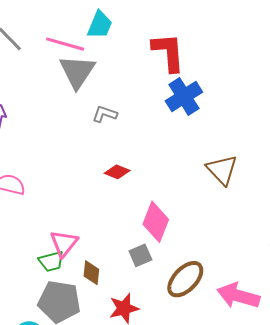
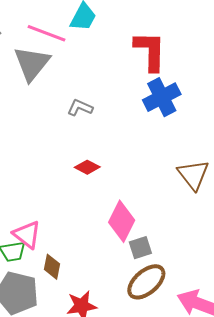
gray triangle: (77, 72) -> (32, 64), moved
pink triangle: (64, 243) -> (27, 235), turned -36
gray square: (140, 255) -> (140, 248), moved

